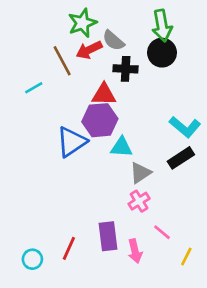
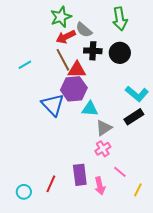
black circle: (162, 53) -> (120, 53), moved
brown line: (62, 61) -> (63, 60), moved
blue triangle: (72, 142) -> (53, 105), turned -40

